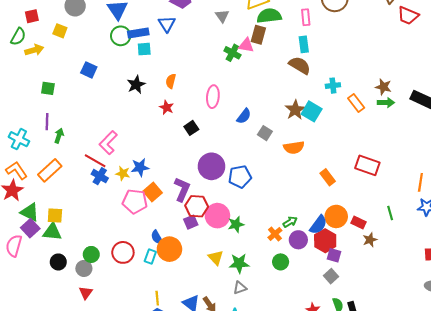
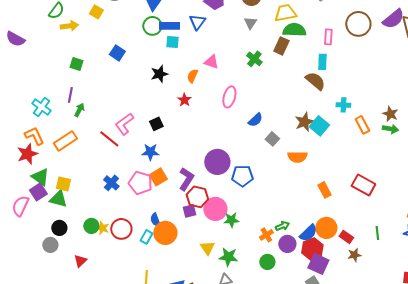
pink triangle: (246, 45) -> (211, 62), moved
black square: (191, 128) -> (156, 124), moved
yellow star: (123, 173) -> (102, 228), moved
blue cross: (100, 176) -> (111, 183), moved
purple square: (334, 255) -> (318, 264), size x1.5
gray circle: (84, 268) -> (50, 245), moved

